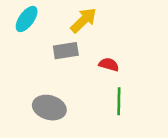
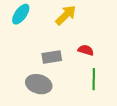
gray rectangle: (66, 51) -> (52, 57), moved

